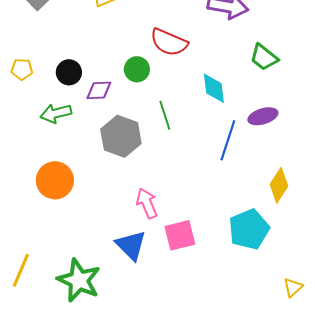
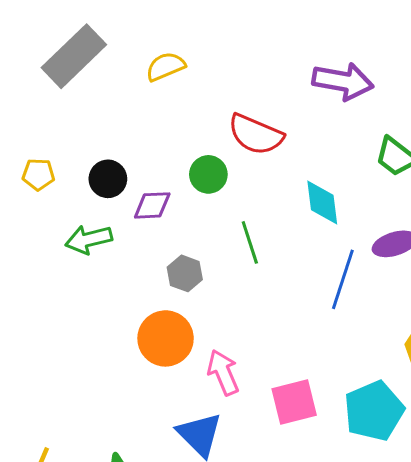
gray hexagon: (121, 136) -> (185, 273), size x0.6
orange circle: (55, 180) -> (166, 338), moved
pink square: (180, 235) -> (294, 402), moved

